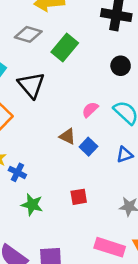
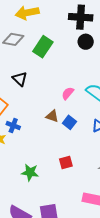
black circle: (121, 66) -> (86, 42), moved
black triangle: (31, 85) -> (20, 79), size x0.7
blue cross: (17, 172) -> (13, 126), moved

